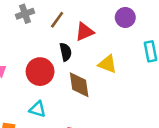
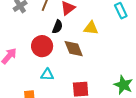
black semicircle: (66, 52) -> (57, 27), turned 48

